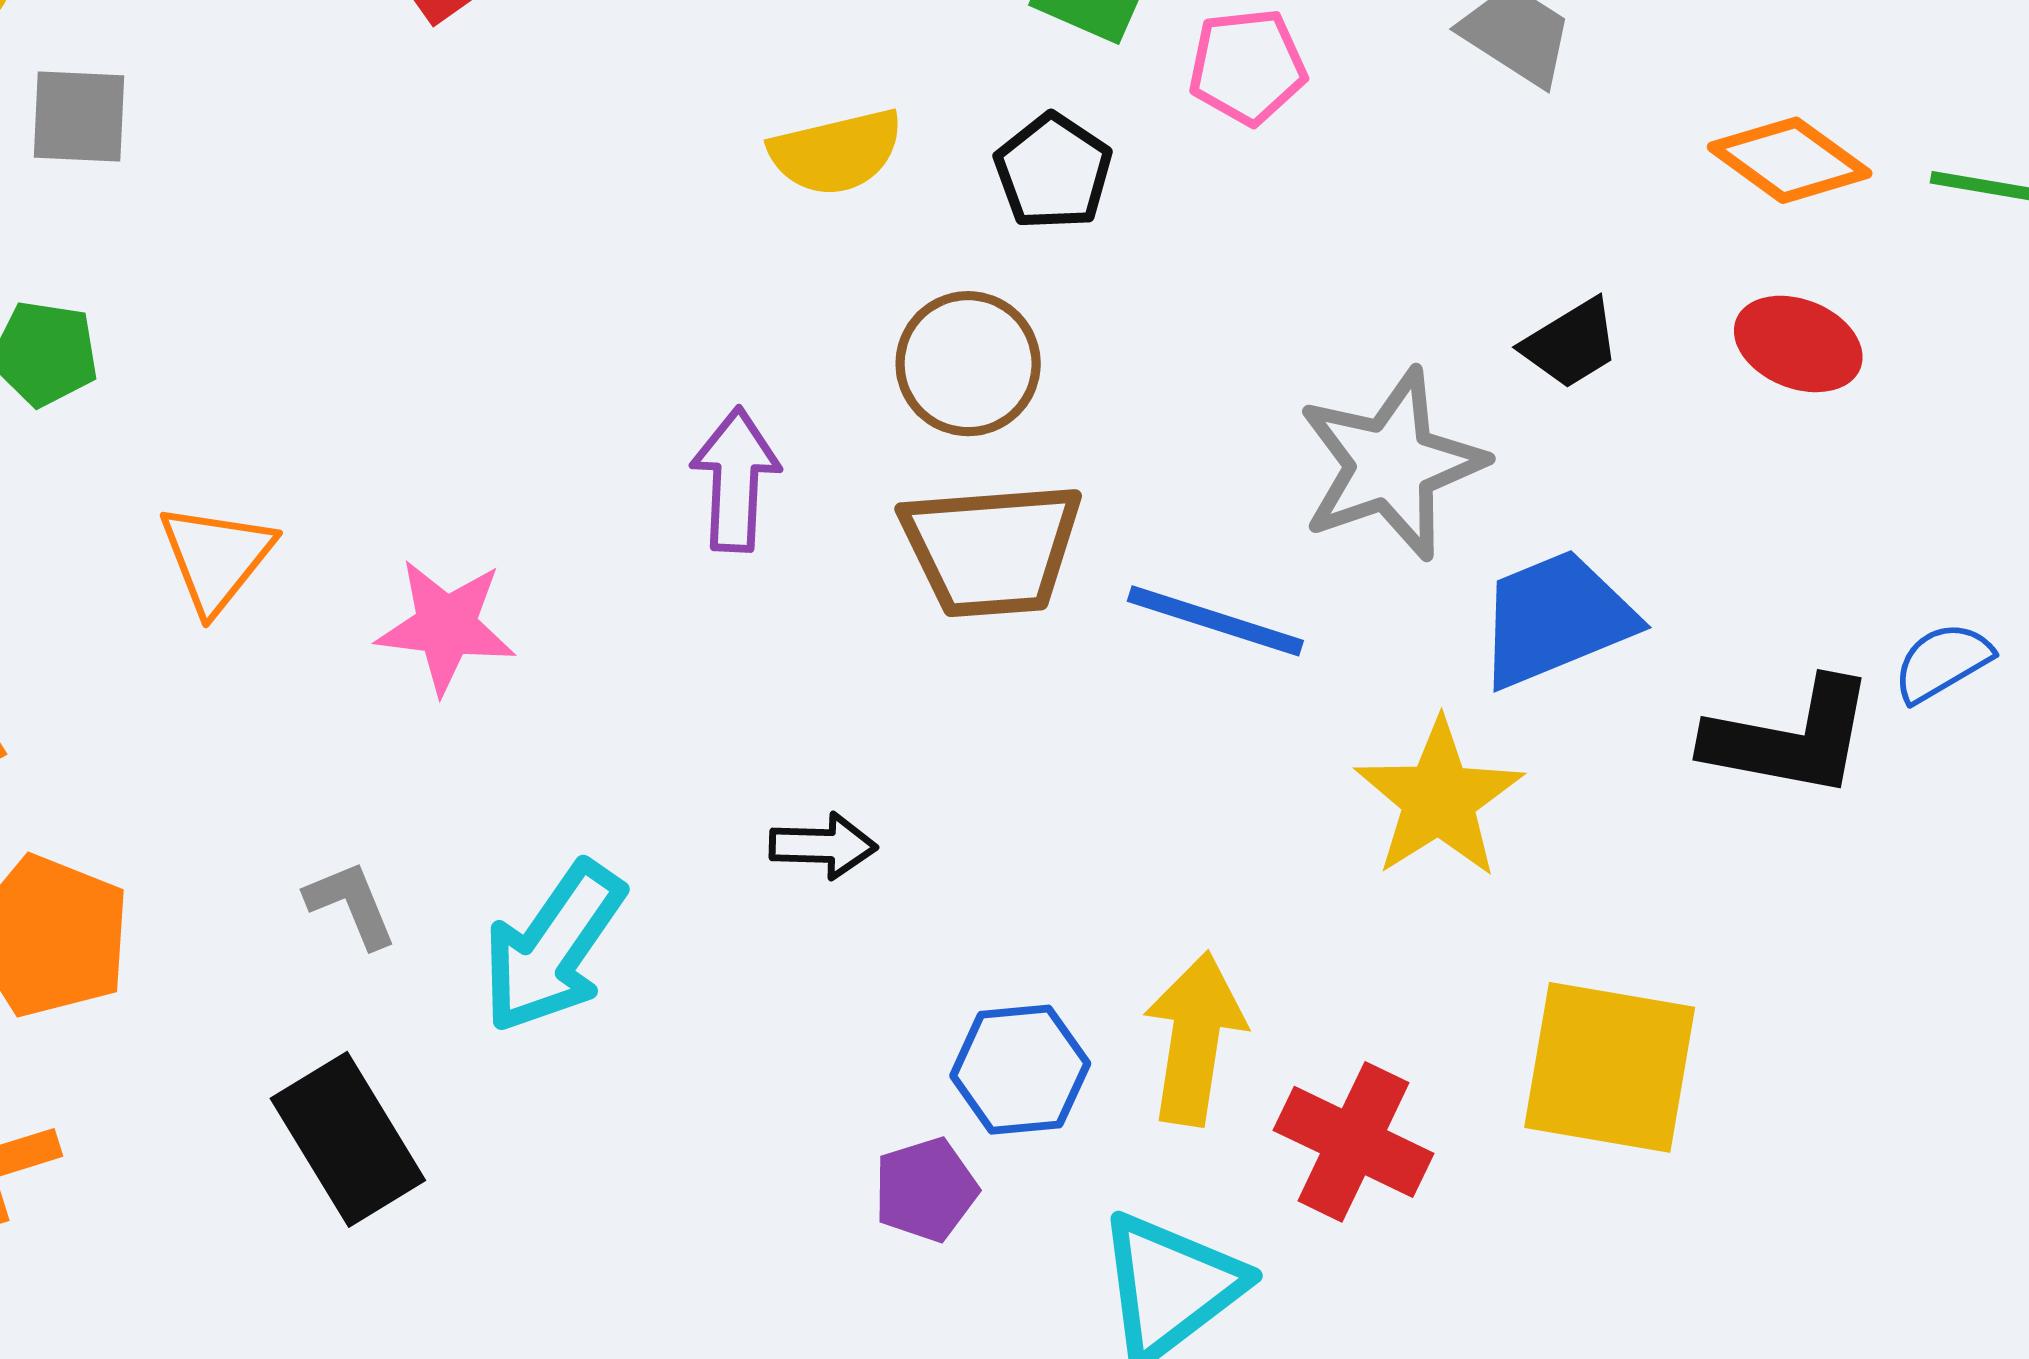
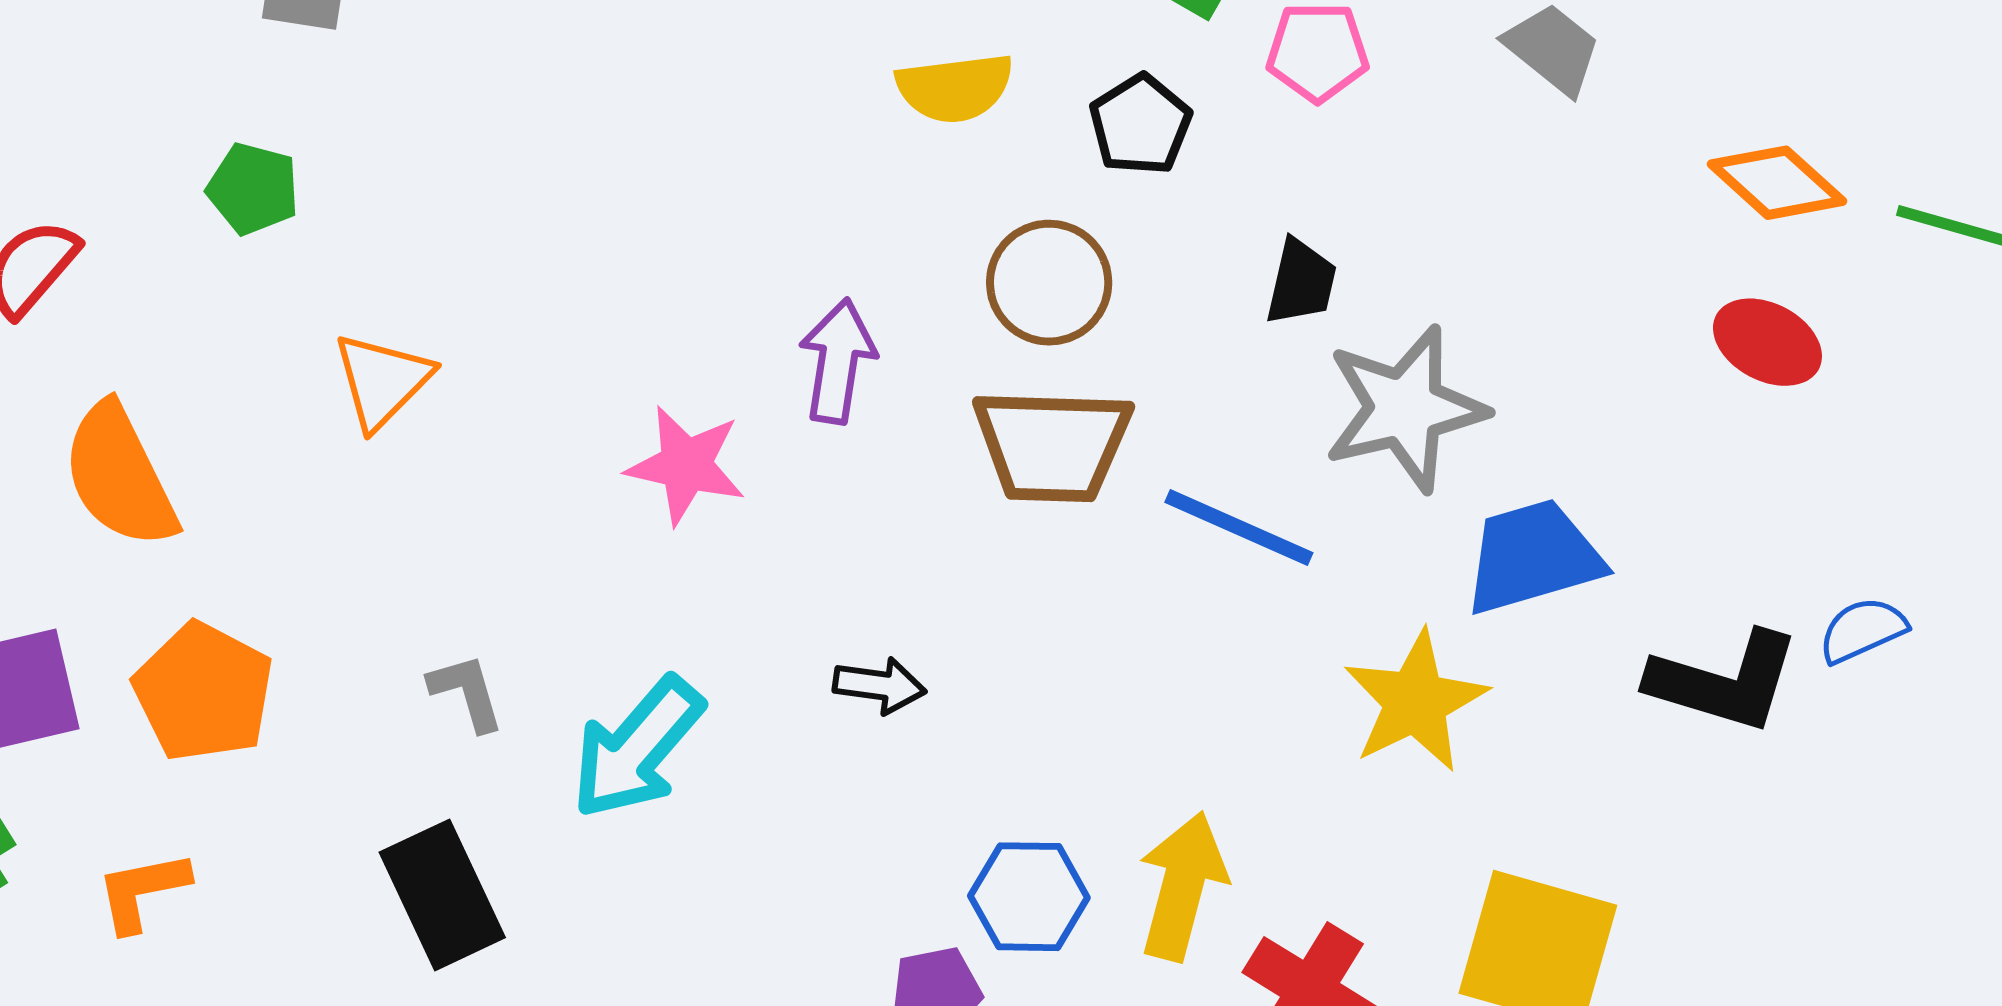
black trapezoid: (1571, 344) -> (1301, 282), moved, turned -52
pink star: (446, 626) -> (686, 465), moved

